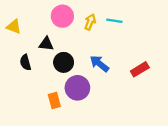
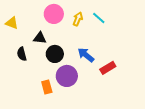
cyan line: (114, 21) -> (99, 18), turned 32
red rectangle: (140, 69) -> (108, 68), moved

